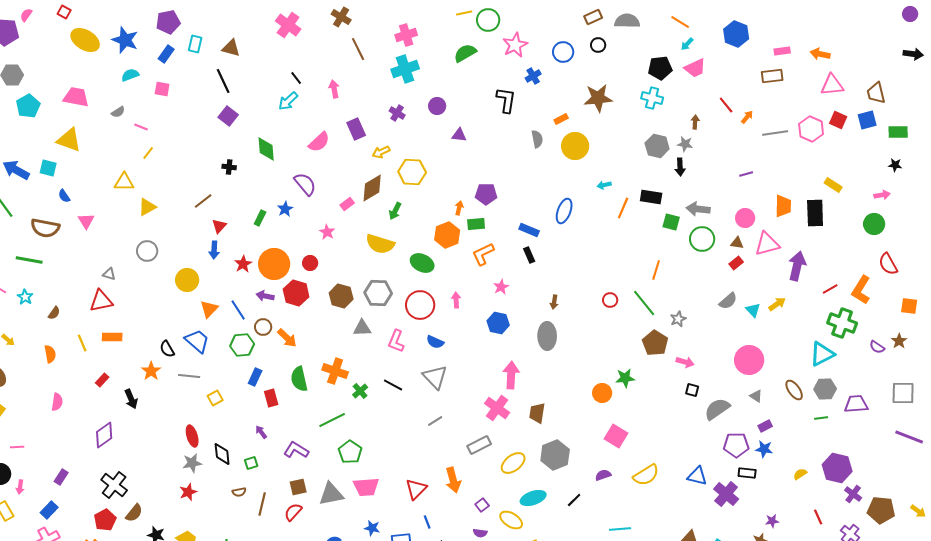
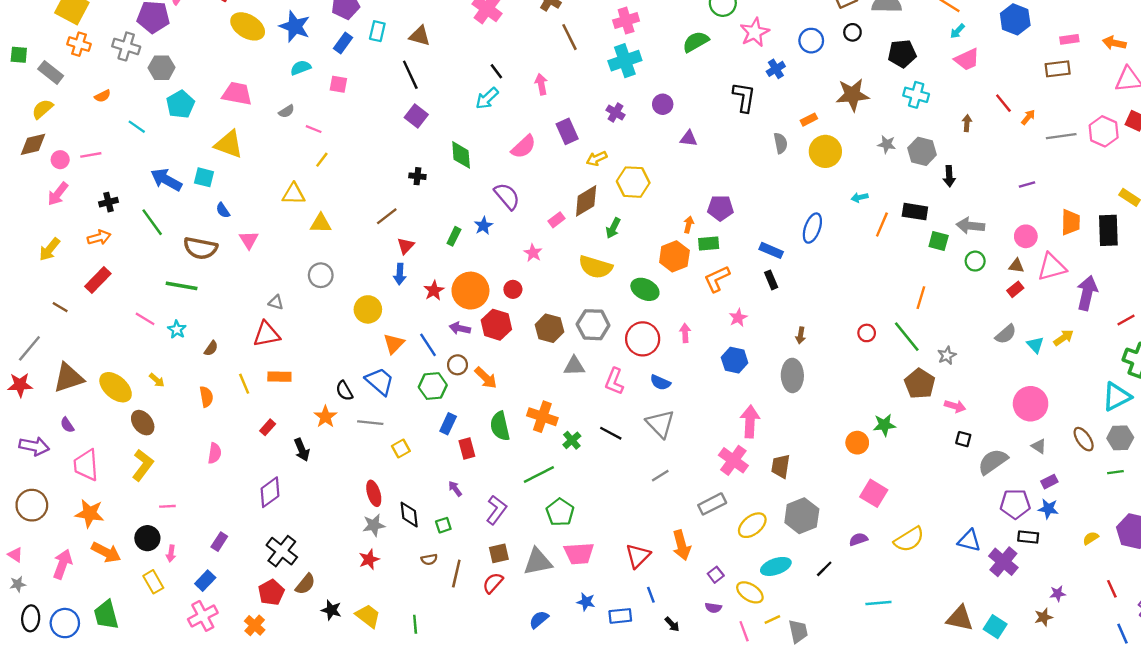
black pentagon: (660, 68) -> (902, 54), moved
gray star: (685, 144) -> (887, 144), moved
yellow triangle: (147, 207) -> (321, 223), turned 30
green circle: (702, 239) -> (975, 261), size x0.7
purple L-shape: (296, 450) -> (496, 510), turned 95

